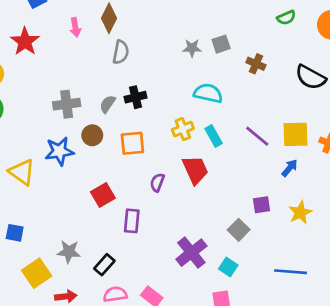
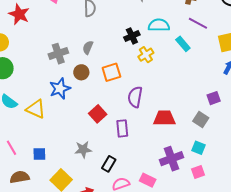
black cross: (135, 97) -> (132, 36), moved
cyan rectangle: (214, 136) -> (183, 44), moved
purple line: (257, 136) -> (198, 23), moved
red trapezoid: (195, 170) -> (164, 118), moved, turned -55
purple semicircle: (157, 182) -> (135, 97), size x1.5
gray star: (69, 252) -> (83, 149), moved
purple cross: (191, 253) -> (172, 159), moved, turned 30

